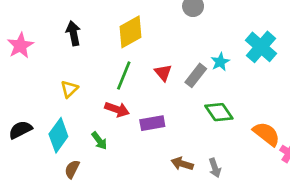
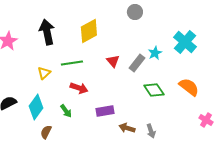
black arrow: (73, 33) -> (47, 32), size x1.4
green line: (124, 75) -> (72, 63), moved, turned 60
purple rectangle: (152, 123) -> (105, 111), moved
orange semicircle: (266, 134) -> (189, 87), moved

